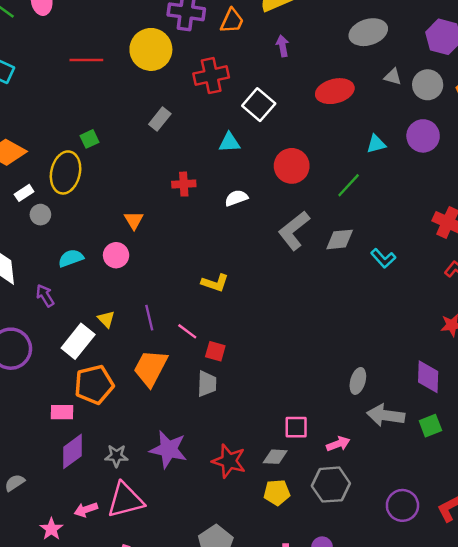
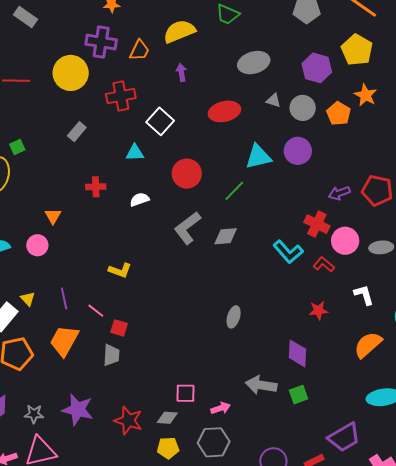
cyan triangle: (376, 144) -> (258, 157), size x1.6
cyan L-shape: (383, 258) -> (288, 252), moved, size x1.4
gray ellipse: (358, 381) -> (234, 317), moved

